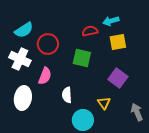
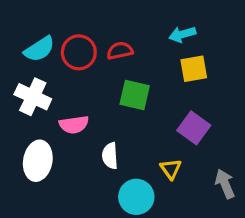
red semicircle: (90, 31) -> (120, 51), moved
red circle: (48, 44) -> (79, 52), moved
pink semicircle: (45, 76) -> (74, 125), turned 60

